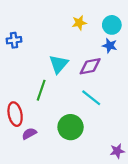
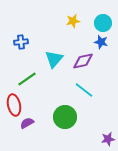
blue cross: (14, 40) -> (21, 42), moved
green line: (41, 90) -> (27, 79), moved, turned 36

